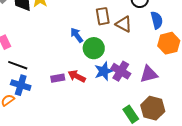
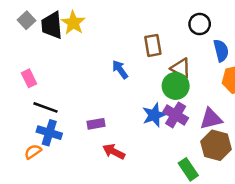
brown triangle: (124, 24) -> (181, 68), moved
green circle: (94, 48) -> (176, 86), moved
red arrow: (77, 76) -> (114, 152), moved
brown hexagon: (153, 108) -> (216, 145), moved

